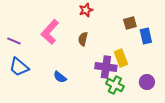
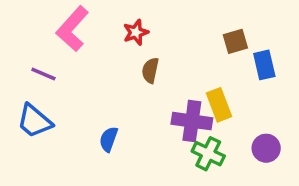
red star: (86, 10) -> (136, 32), moved
pink L-shape: (50, 32) -> (72, 29), moved
purple line: (14, 41) -> (43, 74), moved
blue semicircle: (60, 77) -> (109, 139), turned 72

